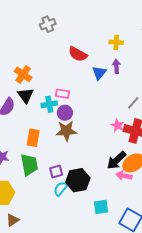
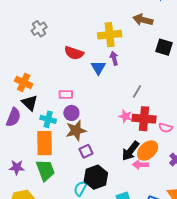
yellow cross: (116, 42) -> (110, 35), size x1.6
cyan cross: (49, 104) -> (48, 119), moved, turned 35
orange rectangle: (33, 138) -> (44, 143), size x1.4
purple square: (56, 171) -> (86, 151), moved

